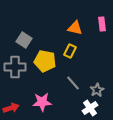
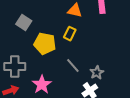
gray cross: (15, 67) -> (15, 67), moved
pink star: (42, 102) -> (42, 85), turned -30

